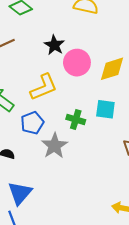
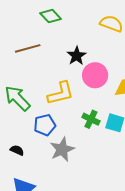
green cross: (76, 119) -> (91, 119), moved

